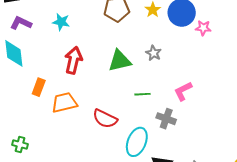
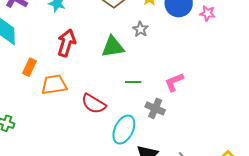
pink star: (203, 28) -> (208, 13), moved
gray star: (154, 53) -> (140, 29), moved

